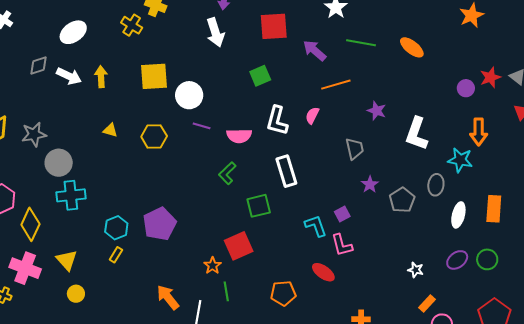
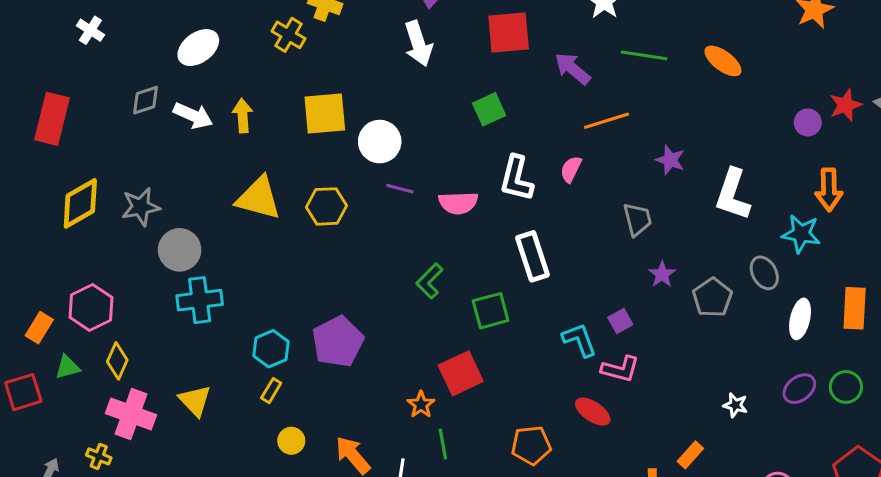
yellow triangle: (110, 130) -> (259, 198), size x2.0
green L-shape: (227, 173) -> (430, 281), moved
gray ellipse: (436, 185) -> (764, 273), turned -35
yellow diamond: (30, 224) -> (117, 361), moved, size x0.7
pink L-shape: (342, 245) -> (620, 369), turned -60
yellow circle: (76, 294) -> (291, 441), moved
orange rectangle: (427, 303) -> (690, 455), moved

